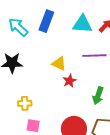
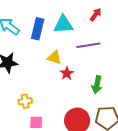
blue rectangle: (46, 21) -> (38, 29), moved
cyan triangle: (82, 24) -> (63, 24), moved

